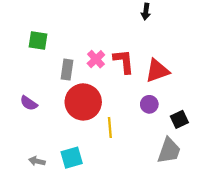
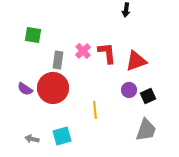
red circle: (83, 102) -> (53, 88), moved
black square: (179, 119) -> (148, 96), moved

